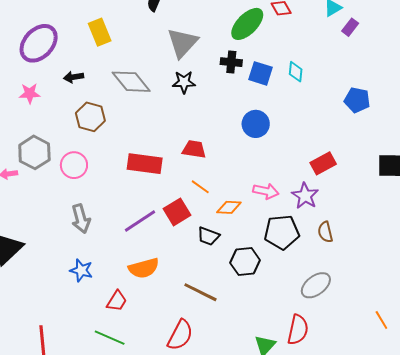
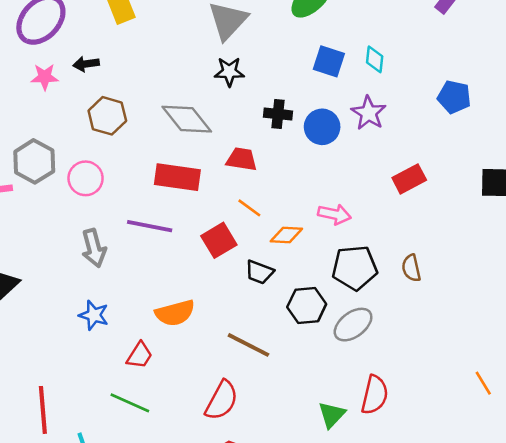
black cross: (231, 62) -> (278, 114), moved
gray diamond: (131, 82) -> (187, 119), moved
pink star: (30, 93) -> (45, 77), moved
purple star: (305, 196) -> (369, 113), moved
purple line: (140, 221) -> (150, 226), moved, turned 44
gray ellipse: (316, 285) -> (353, 325), moved

